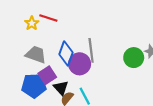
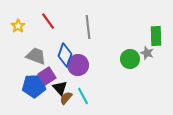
red line: (48, 18) -> (48, 21), turned 36
yellow star: (32, 23) -> (18, 26), moved
gray line: (91, 50) -> (88, 27), moved

